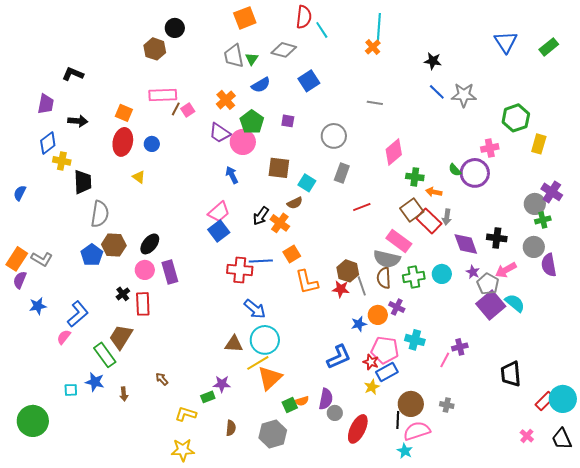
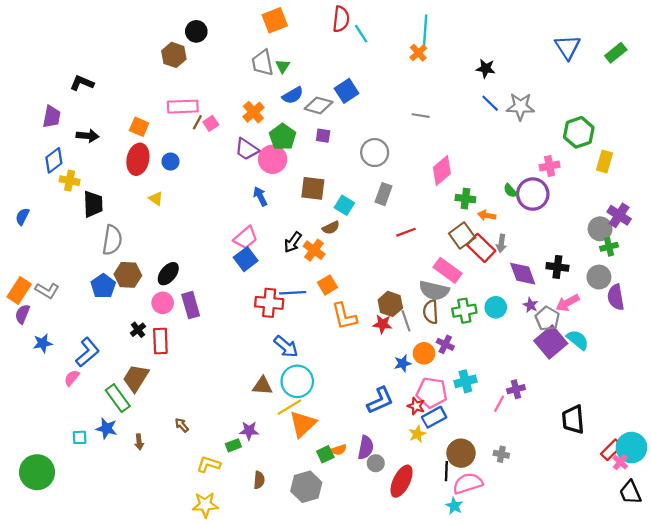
gray diamond: (284, 50) -> (319, 105), moved
cyan cross: (415, 340) -> (465, 381), turned -30
pink cross: (527, 436) -> (620, 462), moved

